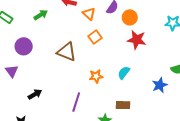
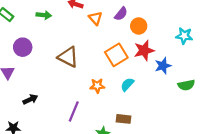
green arrow: (41, 15) -> (44, 15), turned 32
orange square: (95, 37) -> (116, 55), moved, size x1.5
red star: (137, 40) -> (144, 50), turned -30
blue star: (160, 85) -> (163, 66), moved

